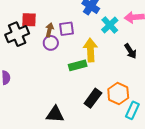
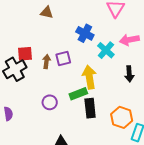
purple circle: (51, 43) -> (50, 102), moved
black arrow: (130, 51) -> (129, 74), turned 35
black rectangle: (93, 98) -> (90, 108), moved, turned -36

